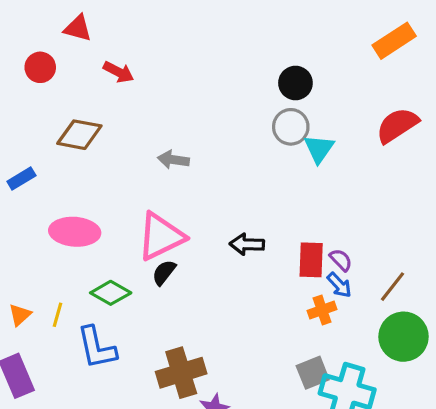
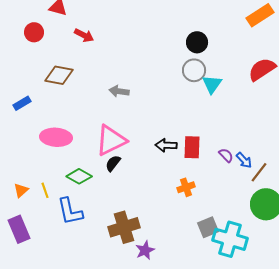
red rectangle: (311, 260) -> (192, 147), moved
blue arrow: (339, 285) -> (244, 160), moved
orange cross: (322, 310) -> (186, 187), moved
yellow line: (57, 315) -> (45, 190), turned -35

